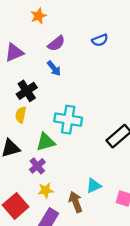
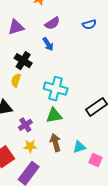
black cross: (27, 91) -> (23, 61), turned -30
green triangle: (46, 142) -> (54, 116), moved
cyan triangle: (94, 186) -> (79, 147), moved
brown arrow: (76, 202) -> (55, 143), moved

